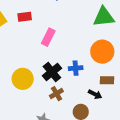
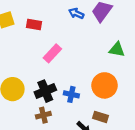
green triangle: (104, 17) -> (117, 50), size x0.7

